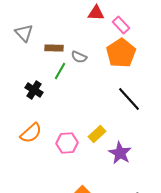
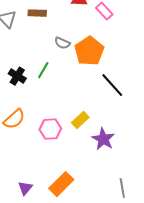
brown rectangle: (54, 48) -> (37, 13), moved
orange pentagon: (121, 53) -> (89, 51), moved
green line: (60, 71) -> (43, 70), moved

